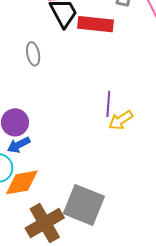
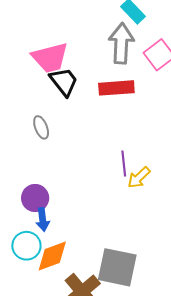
red rectangle: (95, 24) -> (116, 88), moved
blue arrow: (19, 145) -> (43, 220), turned -60

